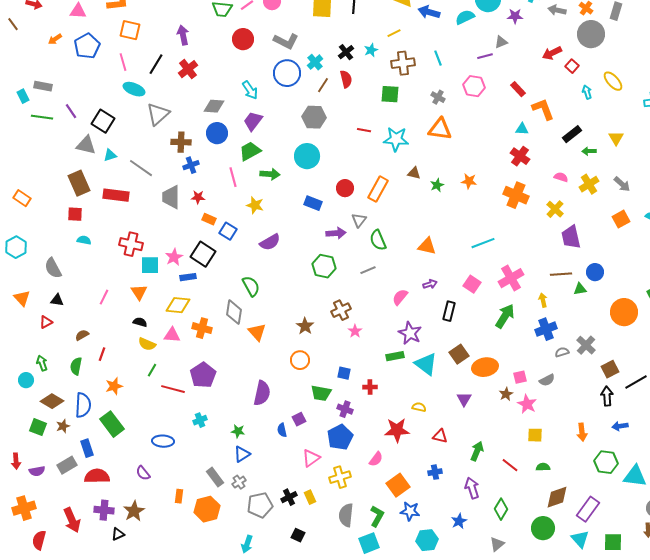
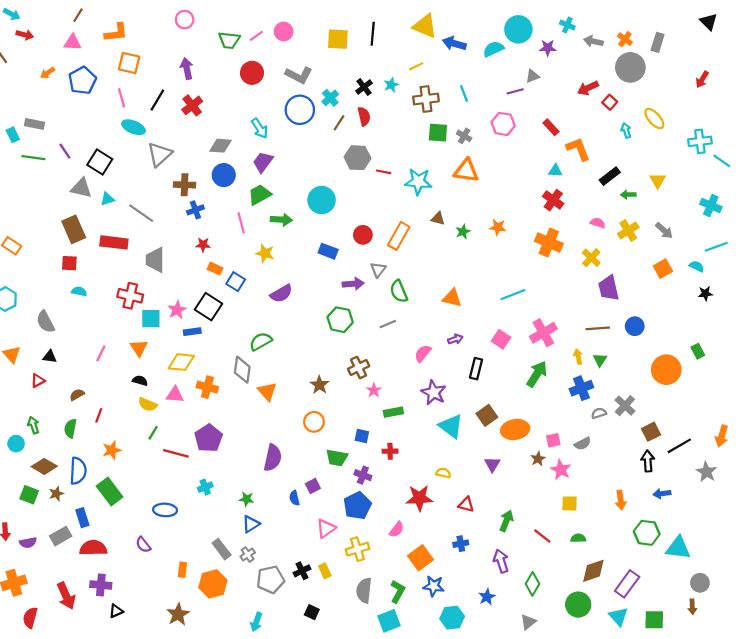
green square: (390, 94) -> (438, 133), moved
gray hexagon: (314, 117) -> (357, 158), moved
gray trapezoid: (171, 197) -> (155, 260), moved
green semicircle: (251, 286) -> (261, 341), turned -90
green triangle: (580, 289) -> (600, 360), moved, turned -48
green rectangle: (395, 356) -> (393, 412), moved
brown star: (134, 511) -> (178, 614), moved

